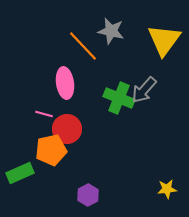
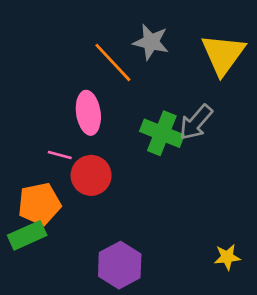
orange pentagon: (51, 150) -> (39, 204), moved
purple hexagon: (88, 195) -> (120, 265), size x1.5

